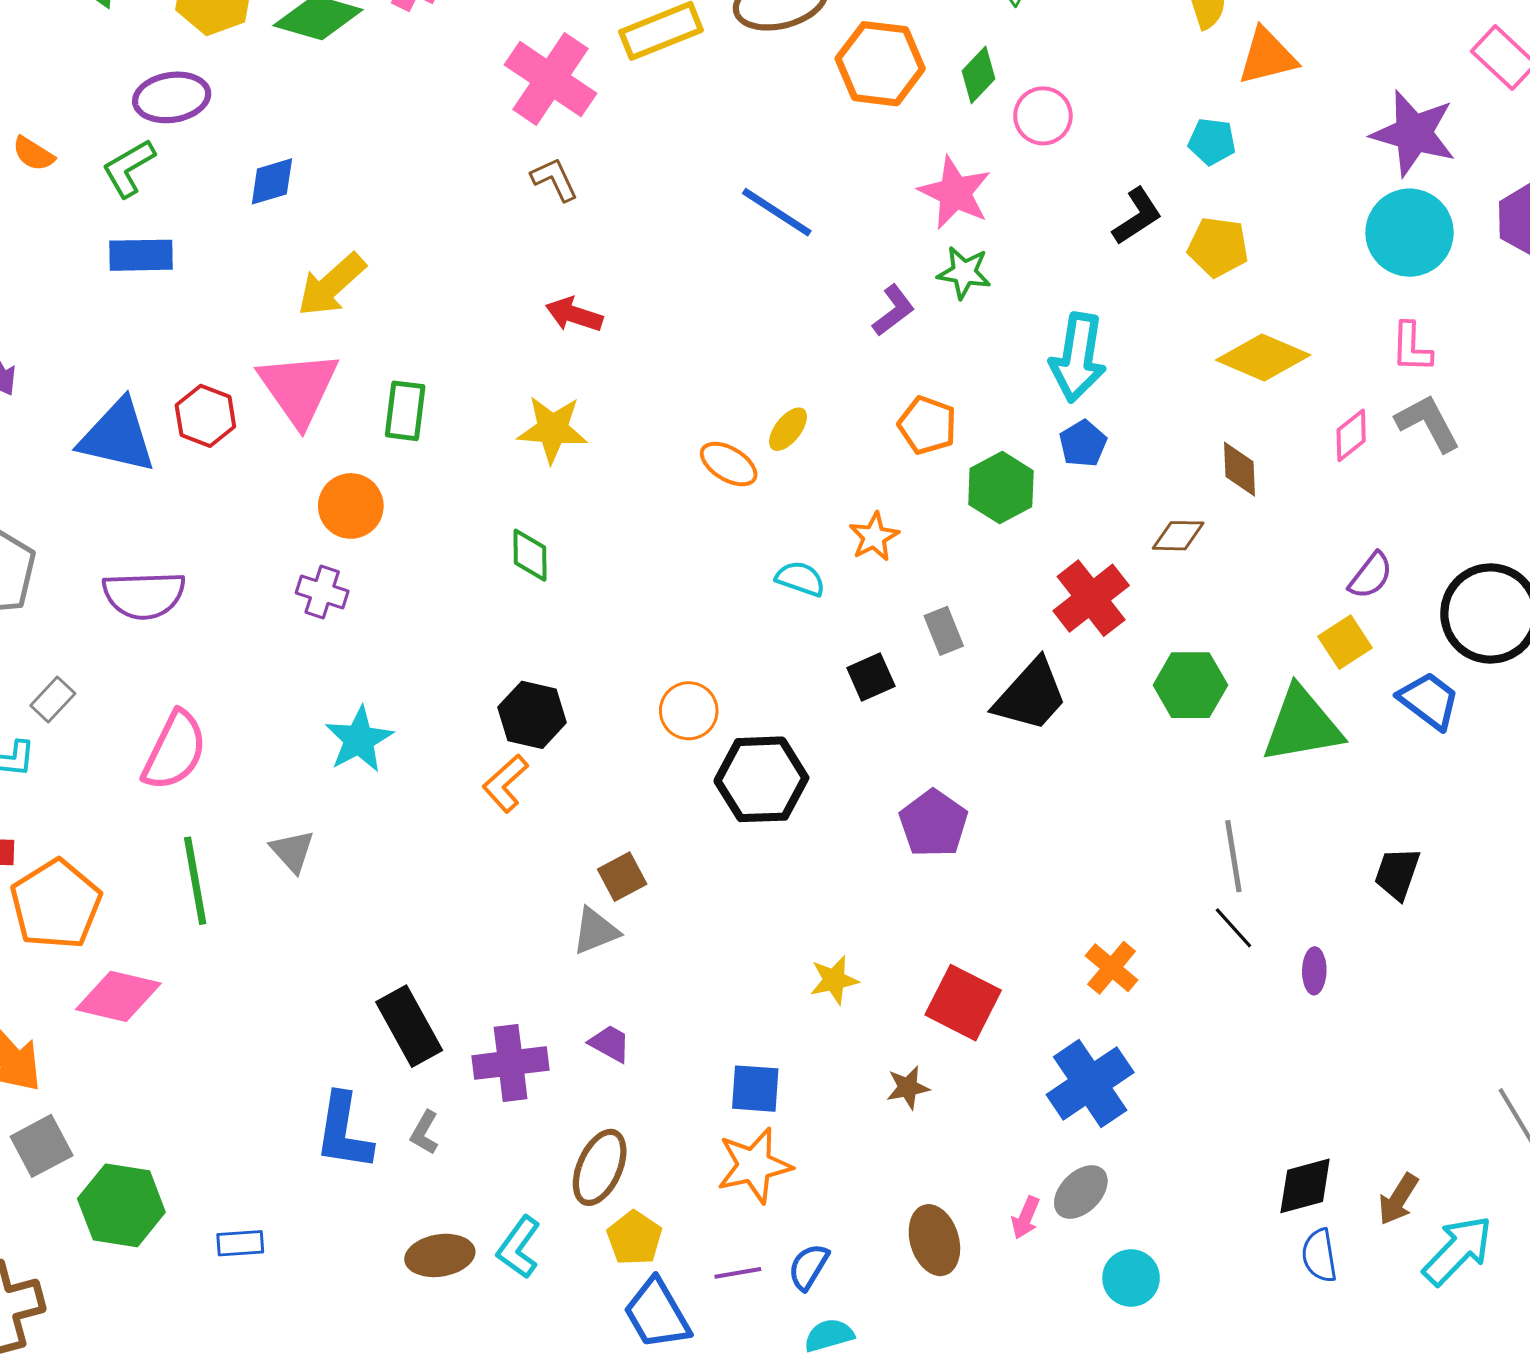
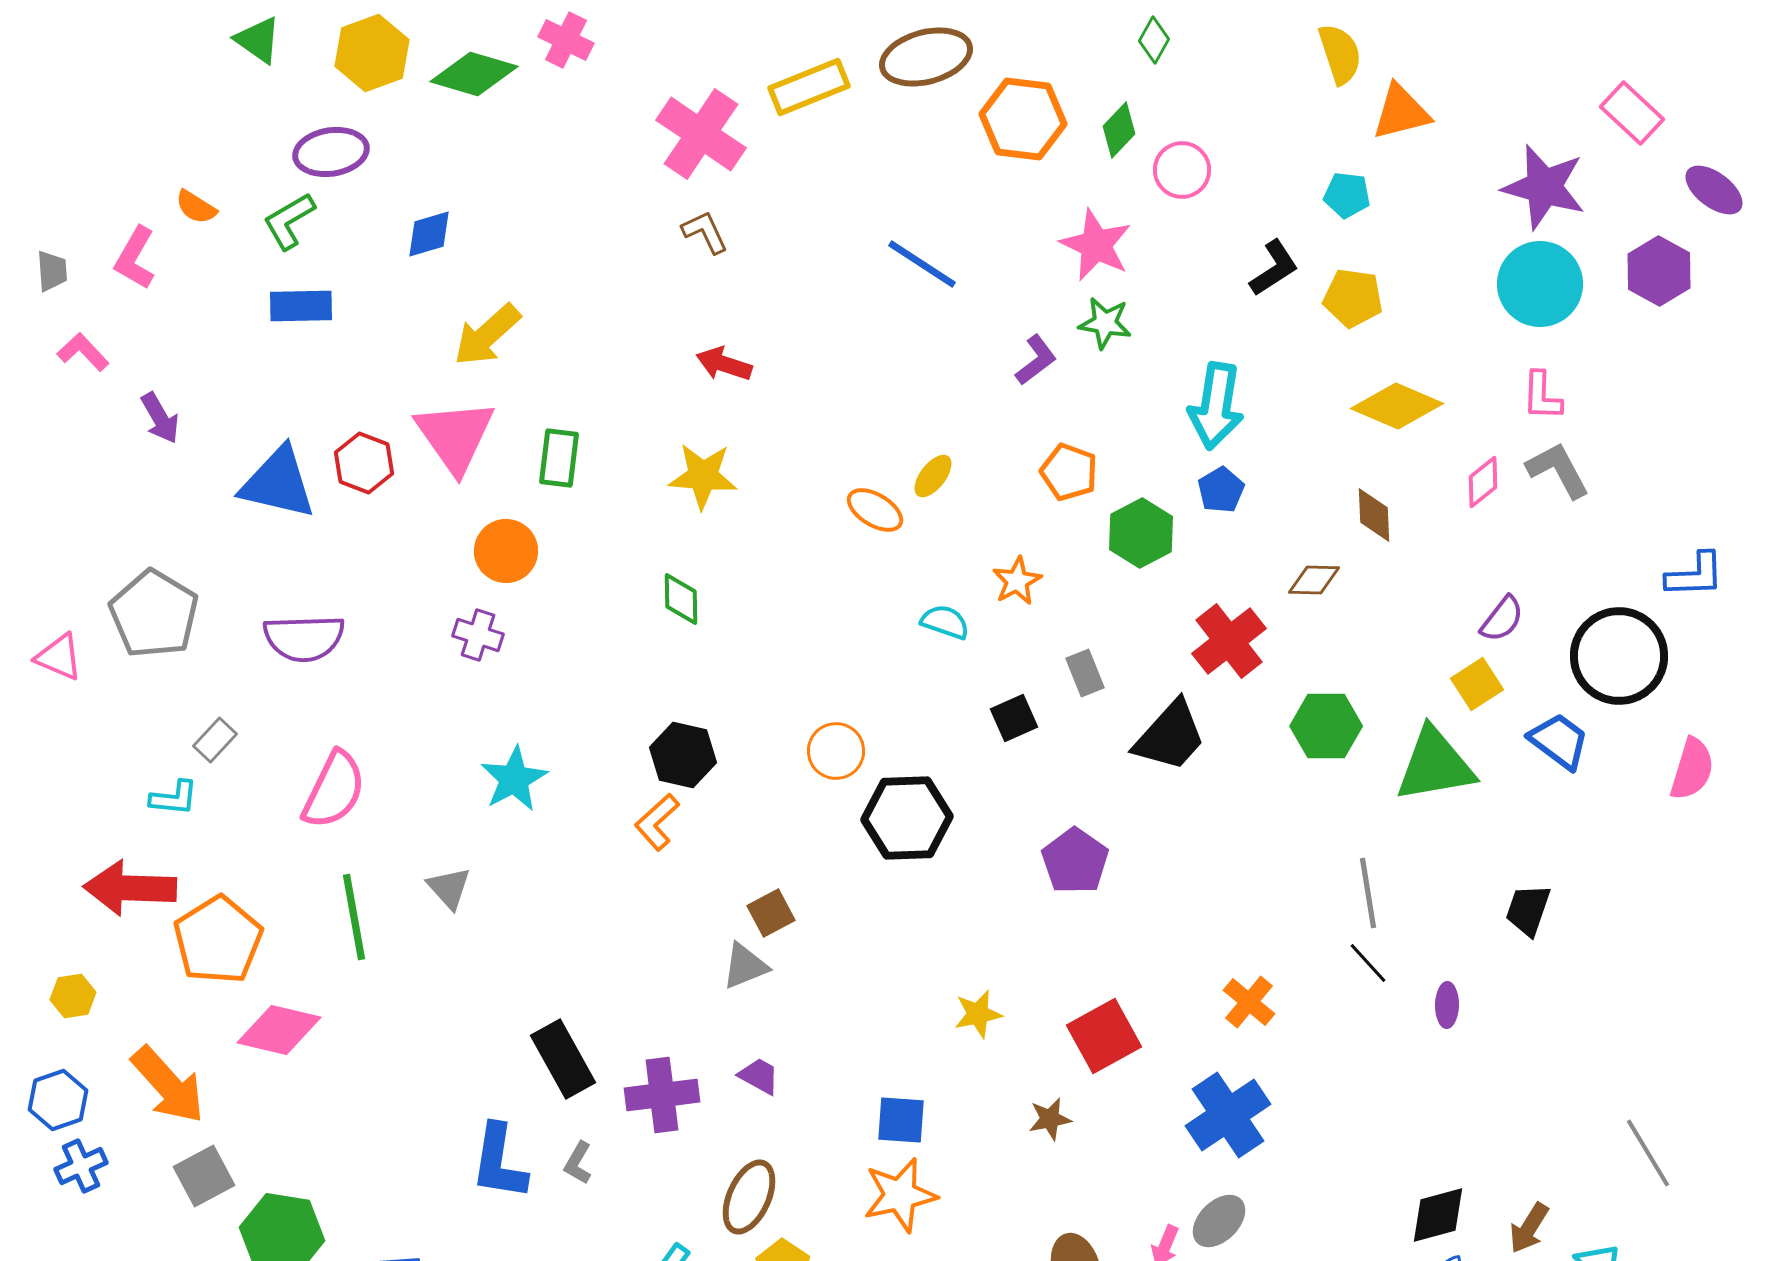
red square: (963, 1003) -> (1104, 1036), turned 34

